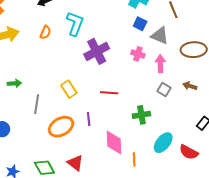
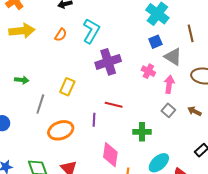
blue square: (140, 24) -> (155, 42), turned 32
yellow rectangle: (69, 89) -> (67, 87), moved, turned 48
purple line: (89, 119) -> (94, 120), moved

